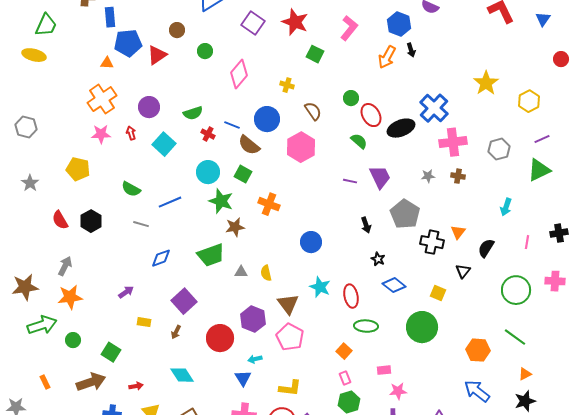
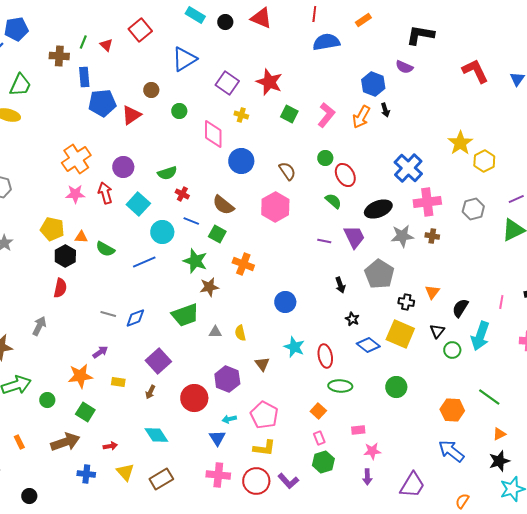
pink L-shape: (349, 28) -> (326, 115), moved
orange triangle: (107, 63) -> (81, 237), moved
pink diamond: (239, 74) -> (213, 134), turned -40
yellow cross: (287, 85) -> (241, 115), moved
yellow hexagon: (529, 101) -> (484, 161), moved
blue circle: (267, 119) -> (241, 161), moved
blue line: (232, 125) -> (191, 221), moved
black ellipse: (401, 128) -> (378, 209), moved
red arrow: (131, 133) -> (105, 193), size x1.5
cyan circle: (208, 172) -> (162, 232), moved
gray star: (428, 176) -> (402, 236), size x1.6
cyan arrow: (506, 207) -> (480, 336), moved, size x1.6
red semicircle: (60, 220) -> (60, 288), moved, turned -138
black hexagon: (91, 221) -> (65, 256), moved
gray line: (141, 224) -> (108, 314), moved
black cross: (432, 242) -> (406, 302), size x0.7
green circle: (516, 290) -> (452, 350), moved, size x0.6
yellow square: (438, 293) -> (400, 334), moved, size x1.8
orange star: (70, 297) -> (80, 376), moved
brown triangle: (288, 304) -> (262, 364), size x0.7
green circle: (422, 327) -> (396, 387), size x0.7
pink pentagon: (290, 337) -> (264, 415), moved

